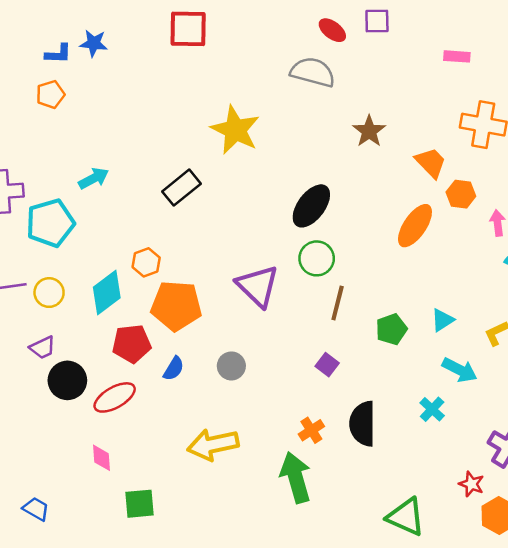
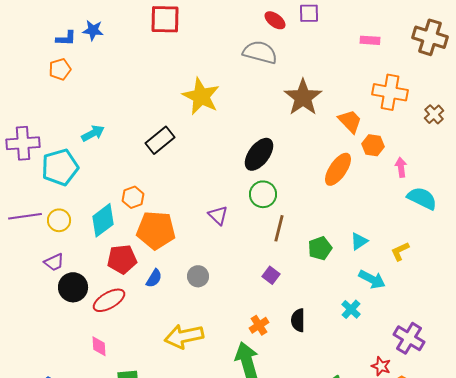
brown star: (369, 131) -> (303, 97), size x1.5
purple triangle: (258, 286) -> (218, 215), size x0.6
black semicircle: (363, 424) -> (298, 320), size x0.7

